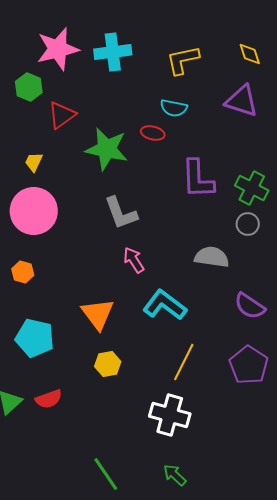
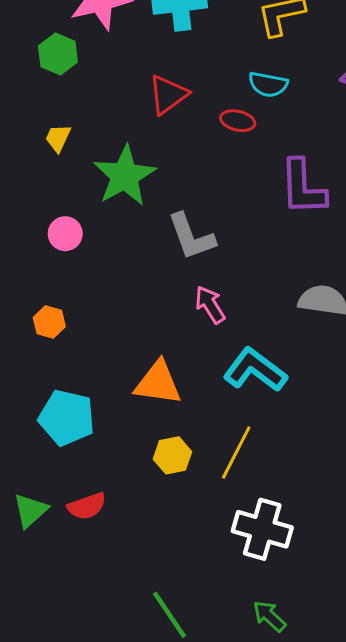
red triangle: (62, 115) -> (168, 95), moved
green star: (107, 149) -> (125, 176), moved, turned 30
yellow trapezoid: (34, 162) -> (58, 138), moved
pink circle: (34, 211) -> (65, 234), size x0.5
orange triangle: (98, 314) -> (158, 383), turned -45
yellow line: (184, 362) -> (236, 452), moved

